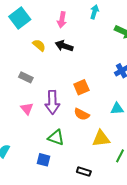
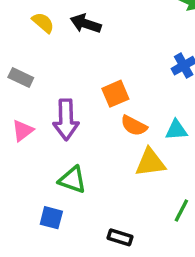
pink triangle: (27, 109) -> (23, 131), turned 32
orange semicircle: (82, 114) -> (134, 126), moved
yellow triangle: (101, 139) -> (150, 162), moved

